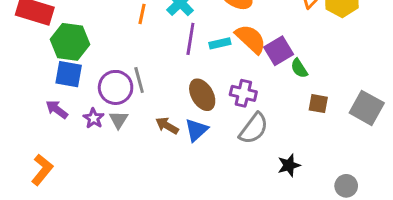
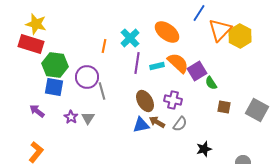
purple circle: (116, 87) -> (87, 77), moved
purple arrow: (57, 109) -> (37, 111), moved
brown arrow: (167, 126) -> (157, 122), moved
gray semicircle: (254, 129) -> (180, 124), size x0.7
blue triangle: (196, 130) -> (141, 125), turned 30

